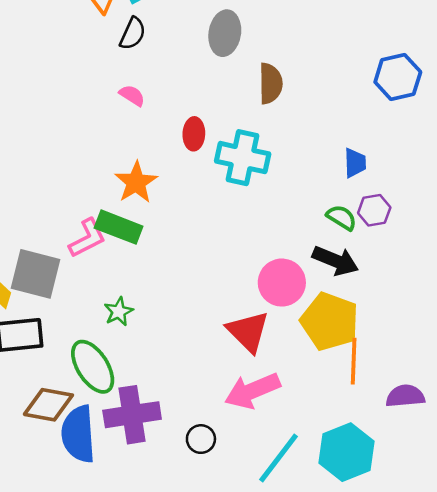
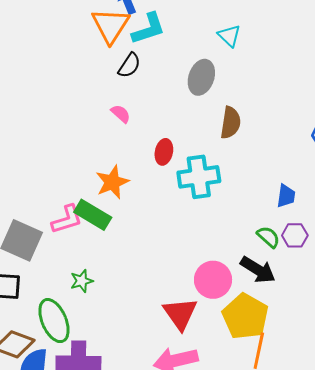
cyan cross: (243, 158) -> (199, 177), turned -30

